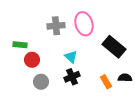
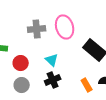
red circle: (32, 60) -> (21, 63), moved

